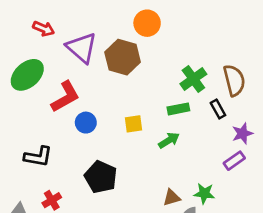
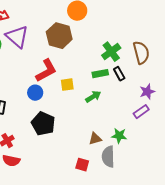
purple triangle: (82, 48) -> (17, 37), moved
red L-shape: (65, 97) -> (46, 71), moved
black rectangle: (218, 109) -> (119, 74), moved
blue circle: (86, 123) -> (35, 93), moved

